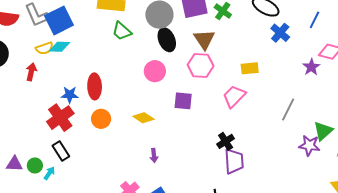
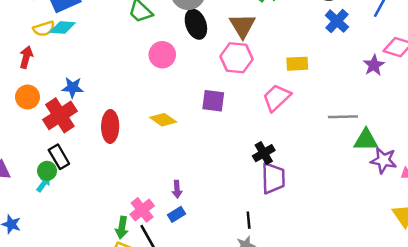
pink circle: (155, 71) -> (162, 55), moved
red ellipse: (95, 86) -> (110, 126), moved
gray line: (288, 109) -> (343, 117), turned 60
orange circle: (101, 119) -> (28, 97), moved
green triangle: (323, 131) -> (366, 140), moved, turned 40
purple star: (309, 145) -> (384, 160), moved
purple arrow: (154, 156) -> (177, 189), moved
green circle: (35, 166) -> (47, 171), moved

